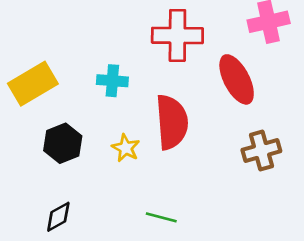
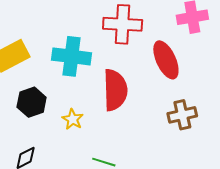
cyan cross: (112, 81) -> (72, 56), size x1.6
yellow star: (126, 148) -> (73, 119), moved

